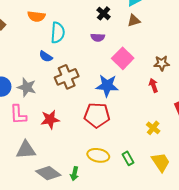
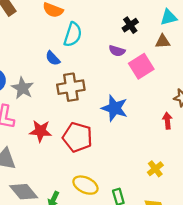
pink square: (123, 58) -> (141, 66), moved
red pentagon: (97, 115) -> (77, 137), moved

